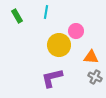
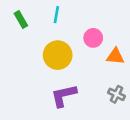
yellow circle: (59, 45) -> (58, 55), moved
orange triangle: (91, 57) -> (115, 56), moved

